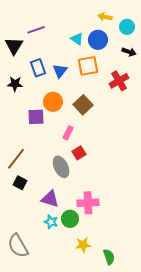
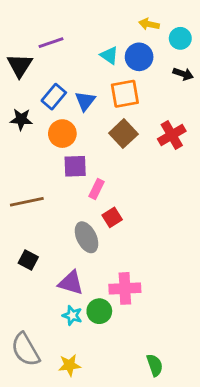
blue rectangle: (38, 68) -> (54, 97), turned 60
red cross: (119, 81) -> (172, 135), moved
orange circle: (53, 102) -> (62, 134), moved
brown square: (83, 105) -> (123, 134), moved
purple square: (36, 117) -> (75, 166), moved
brown line: (16, 159) -> (27, 202), moved, turned 40
yellow star: (83, 245) -> (69, 365), moved

